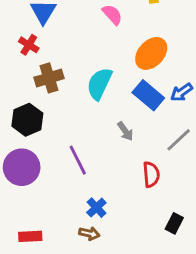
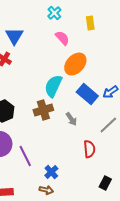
orange ellipse: (151, 53) -> (75, 64), moved
brown cross: (49, 78) -> (43, 110), moved
purple line: (78, 160) -> (25, 156), moved

